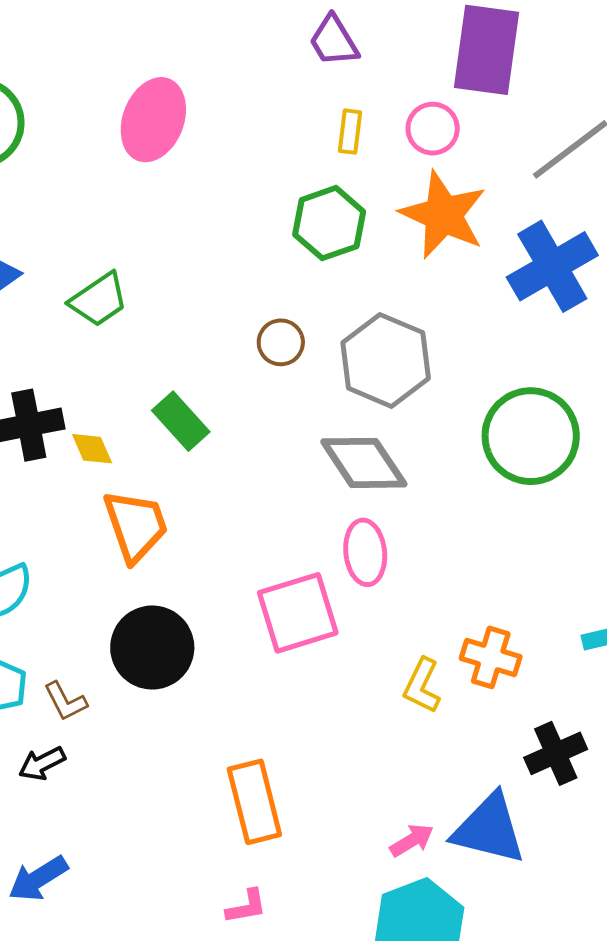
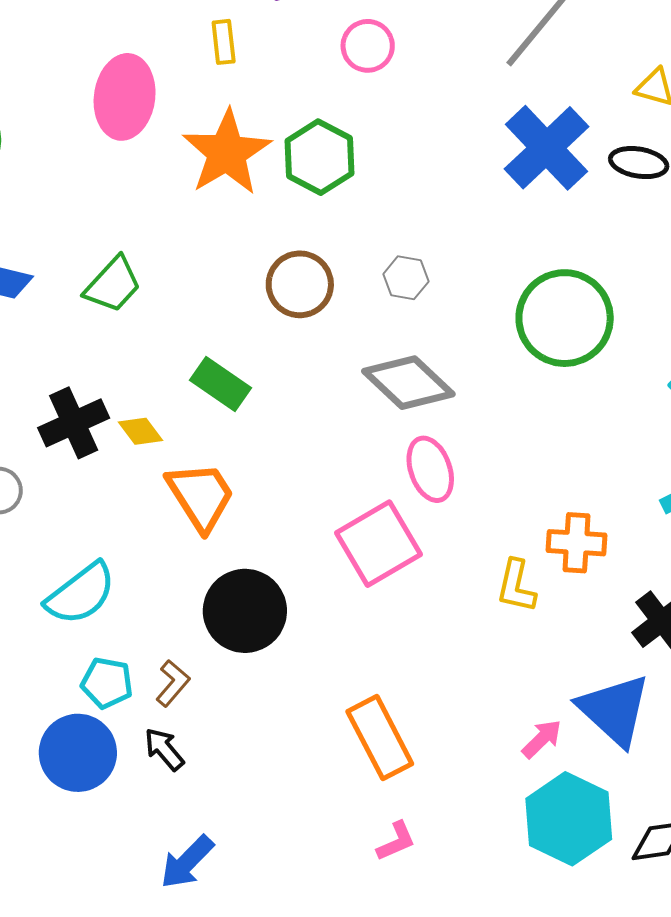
pink circle: (433, 129) -> (368, 46), moved
yellow rectangle: (350, 132) -> (224, 42), moved
orange star: (443, 215) -> (227, 153), moved, turned 30
brown circle: (281, 342) -> (300, 284), size x1.4
gray hexagon: (386, 360) -> (406, 278), size x0.5
brown L-shape: (65, 701) -> (173, 683), turned -99
black arrow: (42, 764) -> (164, 749), turned 90
blue triangle: (489, 829) -> (614, 710), turned 42

